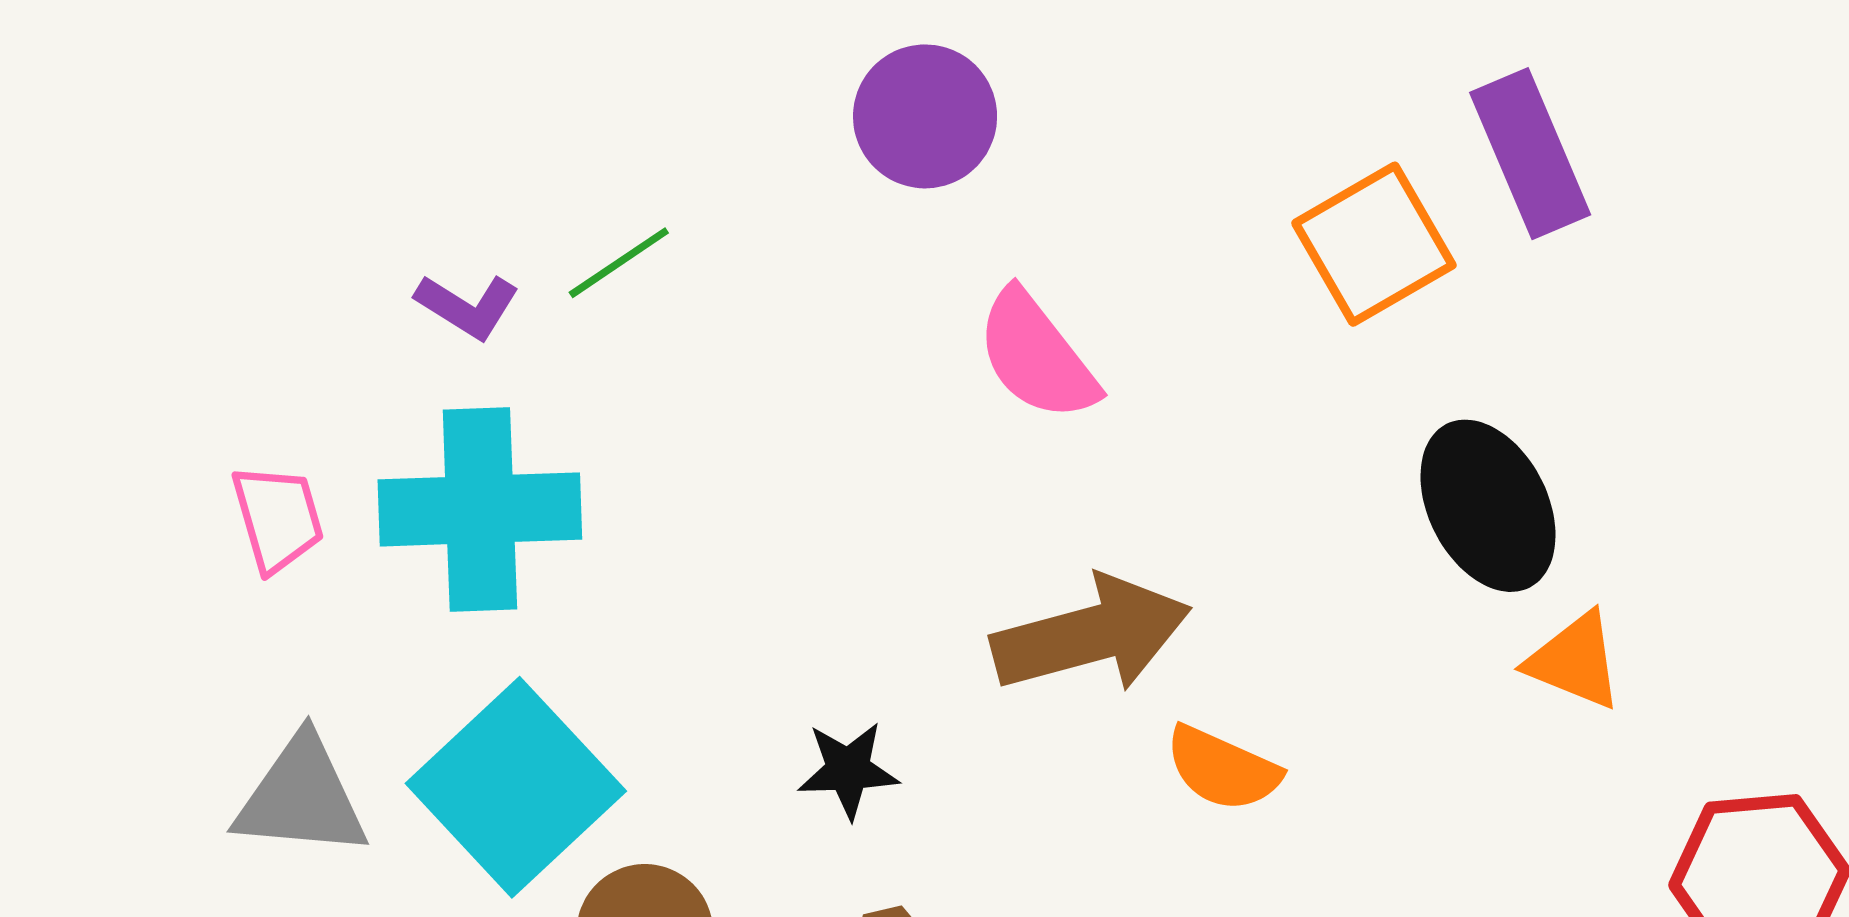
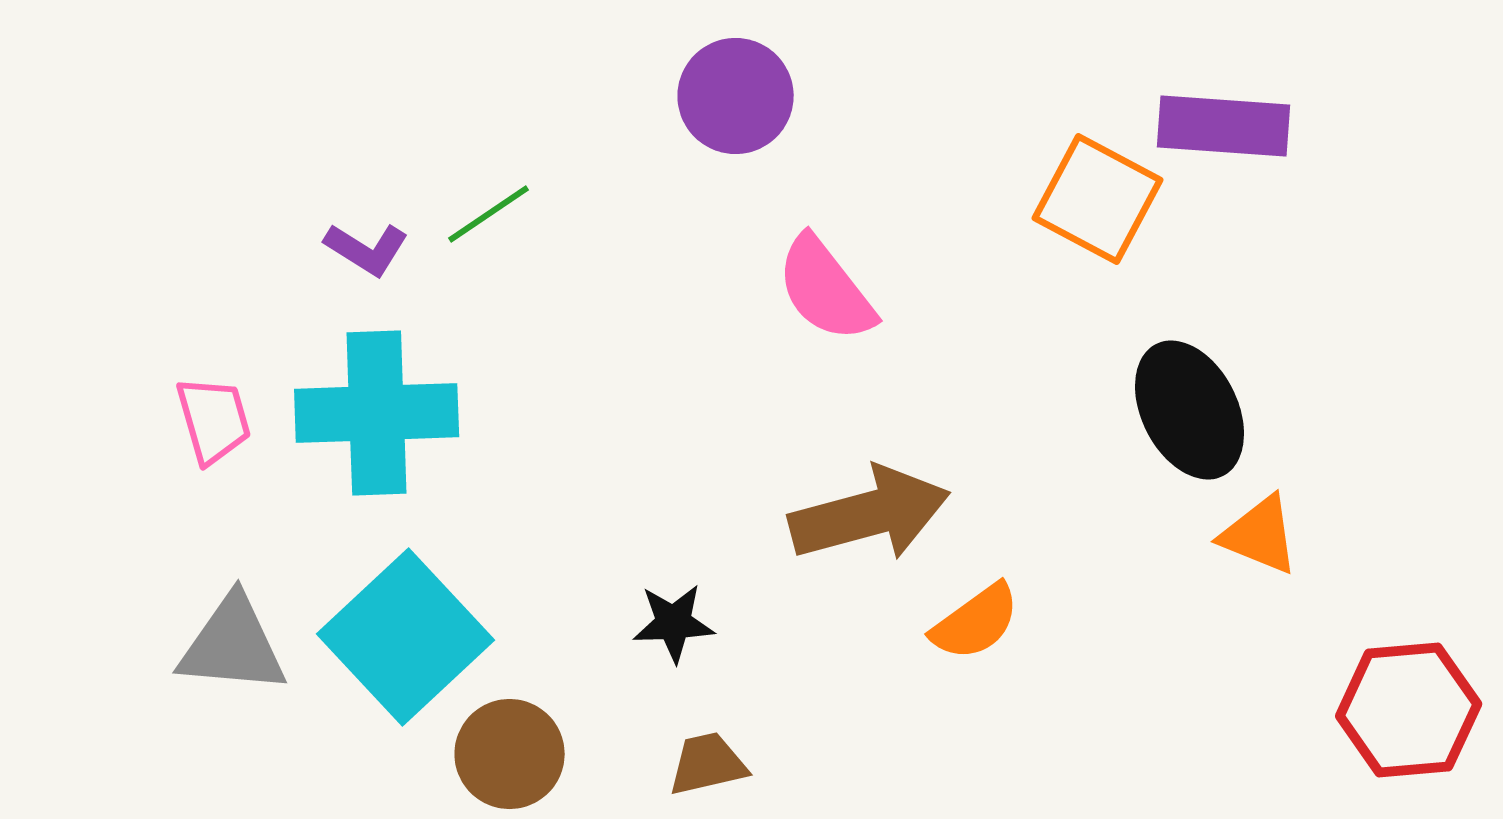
purple rectangle: (1530, 154) -> (1224, 126), turned -63
orange square: (1374, 244) -> (1098, 199), turned -32
orange semicircle: (1223, 769) -> (976, 622), turned -60

